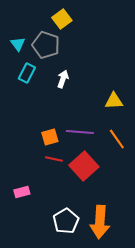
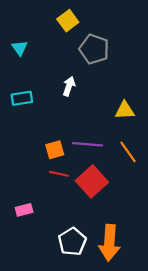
gray pentagon: (46, 45) -> (94, 49), moved
cyan rectangle: (27, 73) -> (22, 98), moved, turned 54

